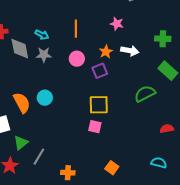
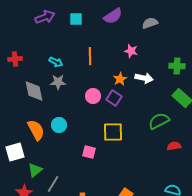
gray diamond: (20, 49) -> (34, 91), moved
pink circle: (77, 59) -> (93, 96), moved
purple square: (100, 71) -> (114, 98), turned -35
pink square: (95, 127) -> (89, 152), moved
red semicircle: (167, 129) -> (174, 146), moved

